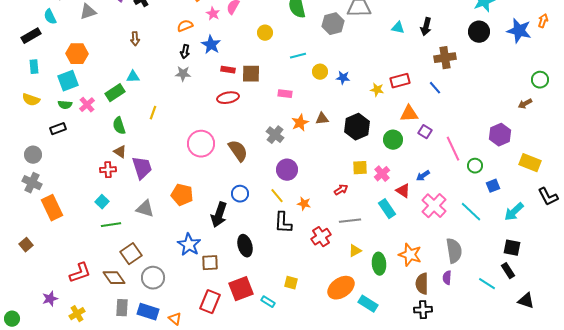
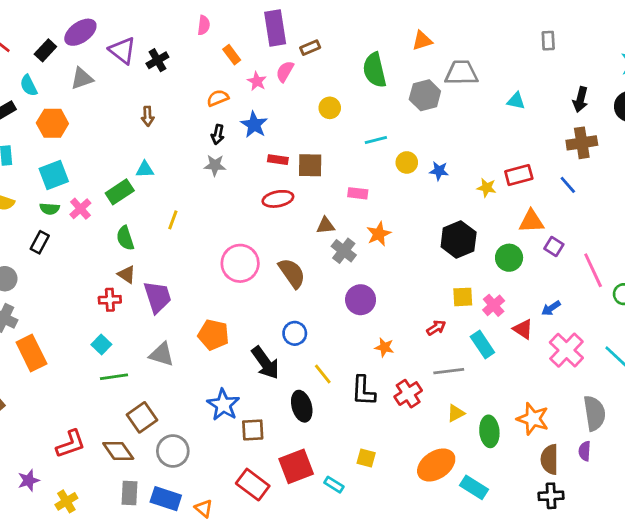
black arrow: (426, 27) -> (580, 99), moved
orange hexagon: (77, 54) -> (52, 123), moved
brown triangle: (322, 119) -> (326, 225), moved
black rectangle: (58, 129) -> (40, 242), turned -42
yellow line: (277, 196) -> (323, 374), moved
cyan rectangle: (387, 209) -> (482, 345), moved
black arrow: (219, 215) -> (265, 363), turned -55
black L-shape: (283, 223) -> (363, 391), moved
red rectangle: (210, 302) -> (253, 485), turned -75

